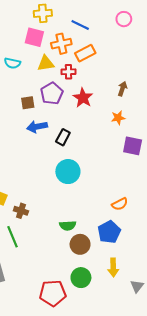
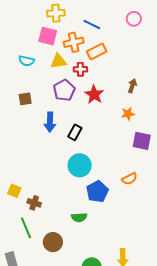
brown square: (28, 103) -> (25, 99), moved
blue arrow: (37, 127) -> (50, 122), turned -78
orange semicircle: (120, 204) -> (129, 179), moved
blue pentagon: (109, 232) -> (97, 191), moved
brown circle: (80, 244) -> (53, 242), moved

